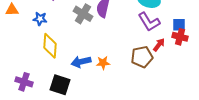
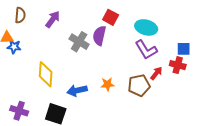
blue star: (40, 19) -> (14, 47), moved
blue square: (179, 25) -> (184, 49), moved
orange star: (103, 63) -> (108, 84), moved

